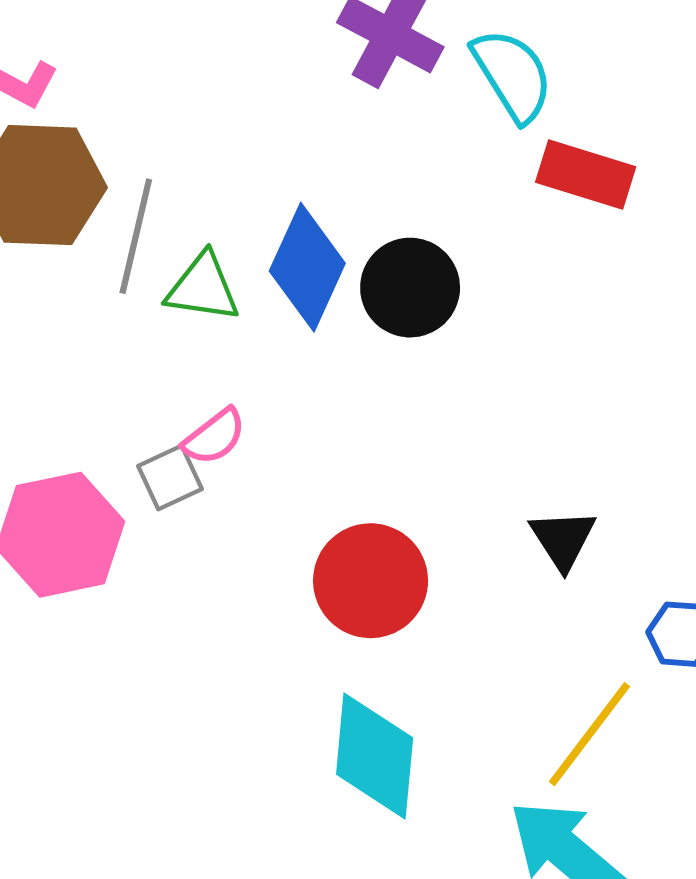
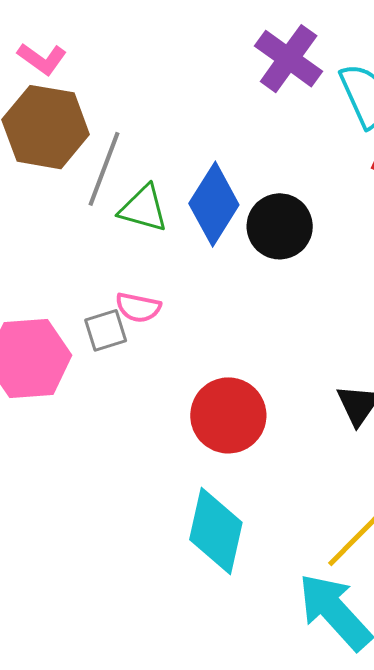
pink semicircle: (214, 437) -> (138, 307), turned 42

